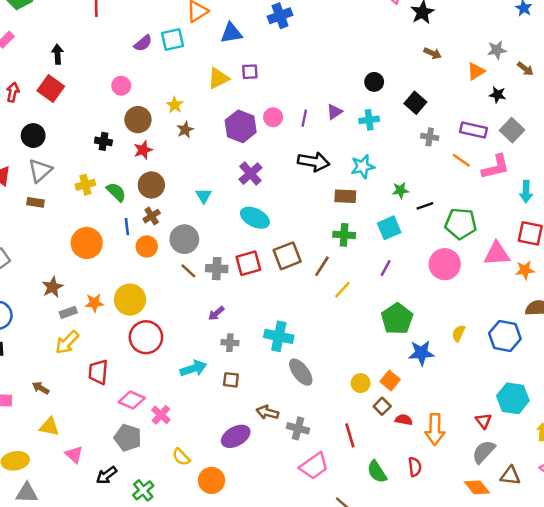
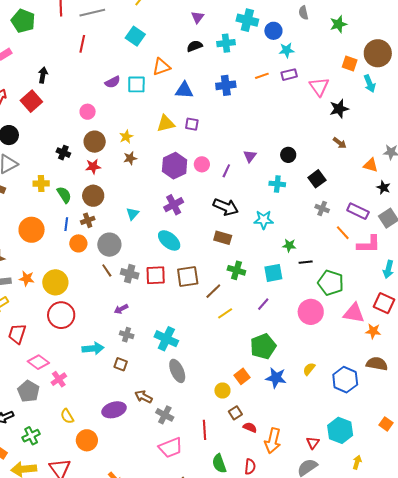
orange triangle: (476, 71) -> (371, 165), turned 35
purple triangle: (335, 112) -> (250, 156), moved, turned -32
brown rectangle: (345, 196) -> (223, 238), moved
orange square: (390, 381) -> (242, 376), moved

